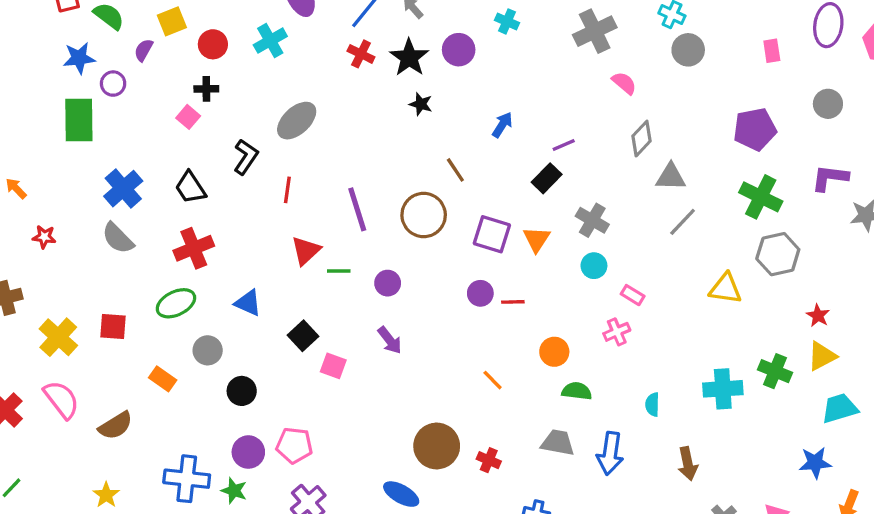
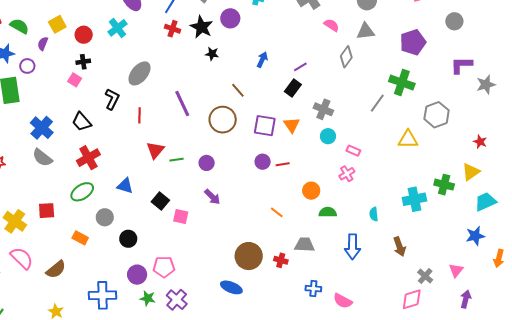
gray triangle: (671, 177) -> (366, 31), moved
green cross: (761, 197) -> (402, 83), moved
purple line: (357, 209) -> (182, 103), moved
red star: (818, 316) -> (480, 142), moved
gray trapezoid: (558, 443) -> (304, 245), moved
green star: (234, 491) -> (148, 298), moved

